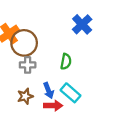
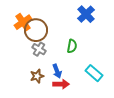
gray cross: (28, 65) -> (39, 49), turned 32
cyan rectangle: (70, 93) -> (94, 73), moved

